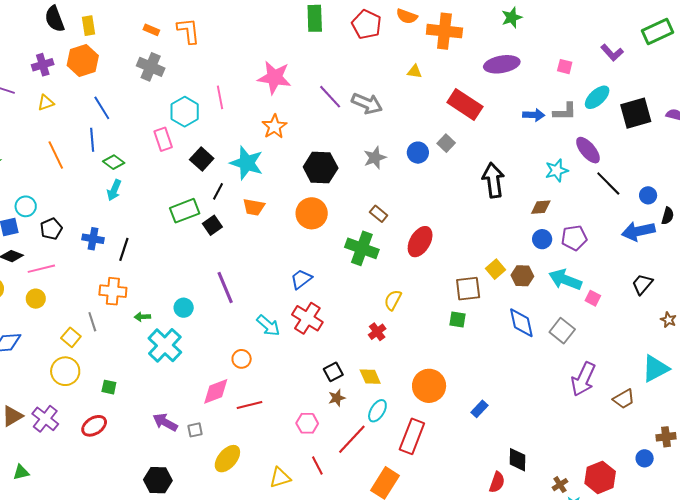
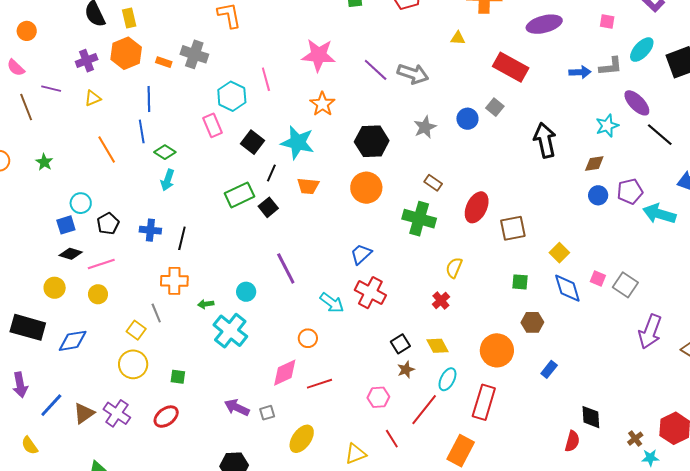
orange rectangle: (151, 30) -> (164, 62), moved
blue line: (102, 108) -> (149, 99), turned 35
yellow square: (495, 269) -> (559, 253), moved
brown hexagon: (522, 276) -> (532, 322), moved
cyan arrow: (565, 280) -> (659, 214), moved
brown square: (468, 289) -> (513, 228), moved
pink square: (593, 298) -> (598, 278), moved
blue diamond: (521, 323) -> (567, 288), moved

